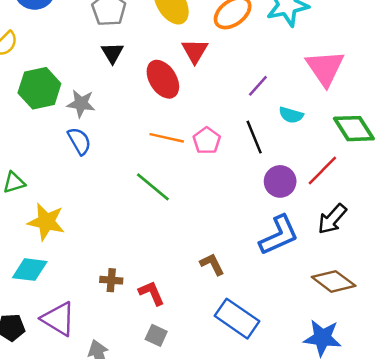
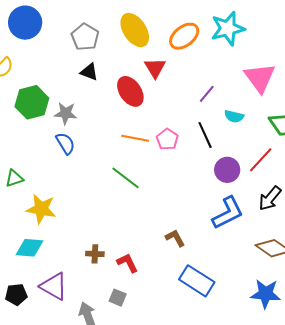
black triangle: (112, 53) -> (89, 72), turned -36
gray square: (156, 335) -> (118, 298), moved

